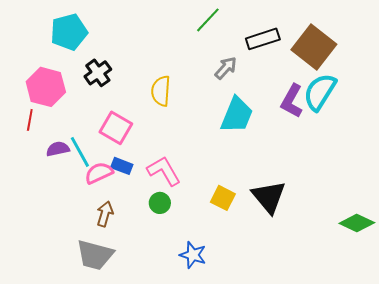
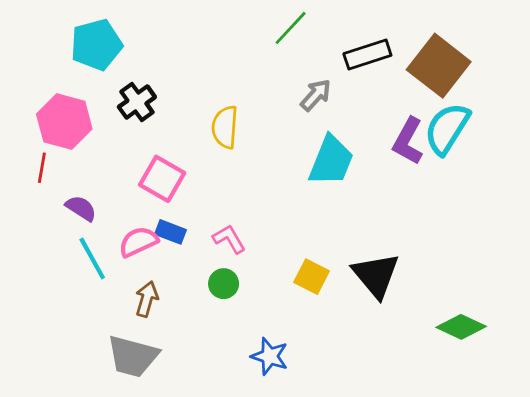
purple semicircle: (58, 149) -> (81, 208), turned 45
cyan line: (80, 152) -> (92, 258), moved
pink L-shape: (164, 171) -> (229, 239), size x0.7
green diamond: (357, 223) -> (461, 327), moved

